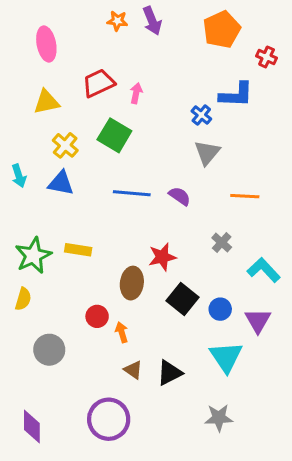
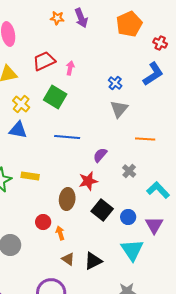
blue L-shape: (236, 95) -> (153, 74), moved, turned -35
purple semicircle: (180, 196) -> (100, 155), moved, turned -84

